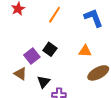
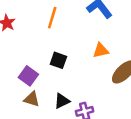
purple square: (32, 56) -> (28, 76), moved
black triangle: (44, 82) -> (62, 101), turned 40

